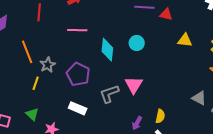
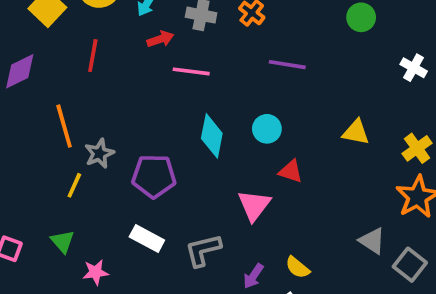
red triangle: (166, 14) -> (291, 171), moved
pink line: (77, 30) -> (191, 71), moved
purple pentagon: (78, 74) -> (154, 176), turned -30
gray L-shape: (109, 94) -> (203, 250), moved
yellow semicircle: (160, 116) -> (298, 267), turned 112

